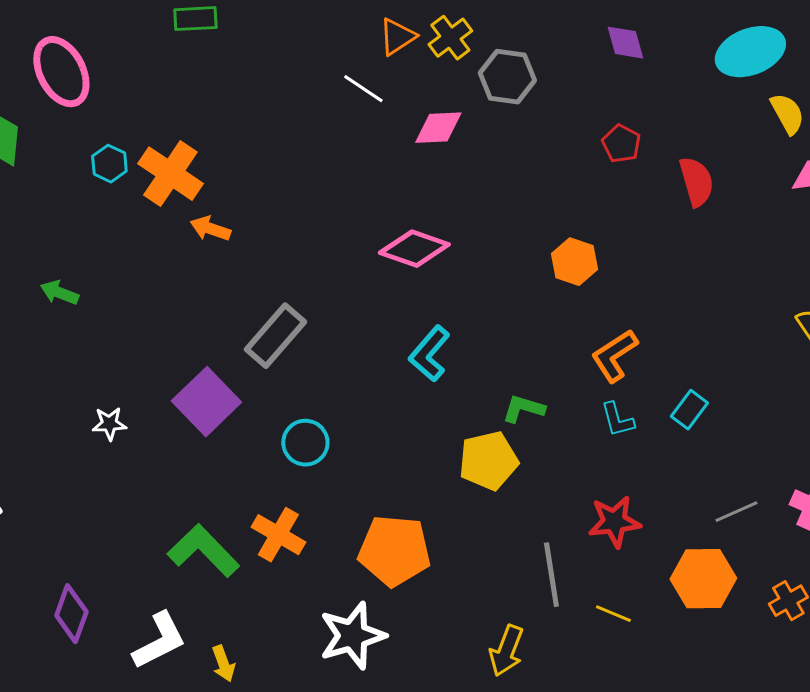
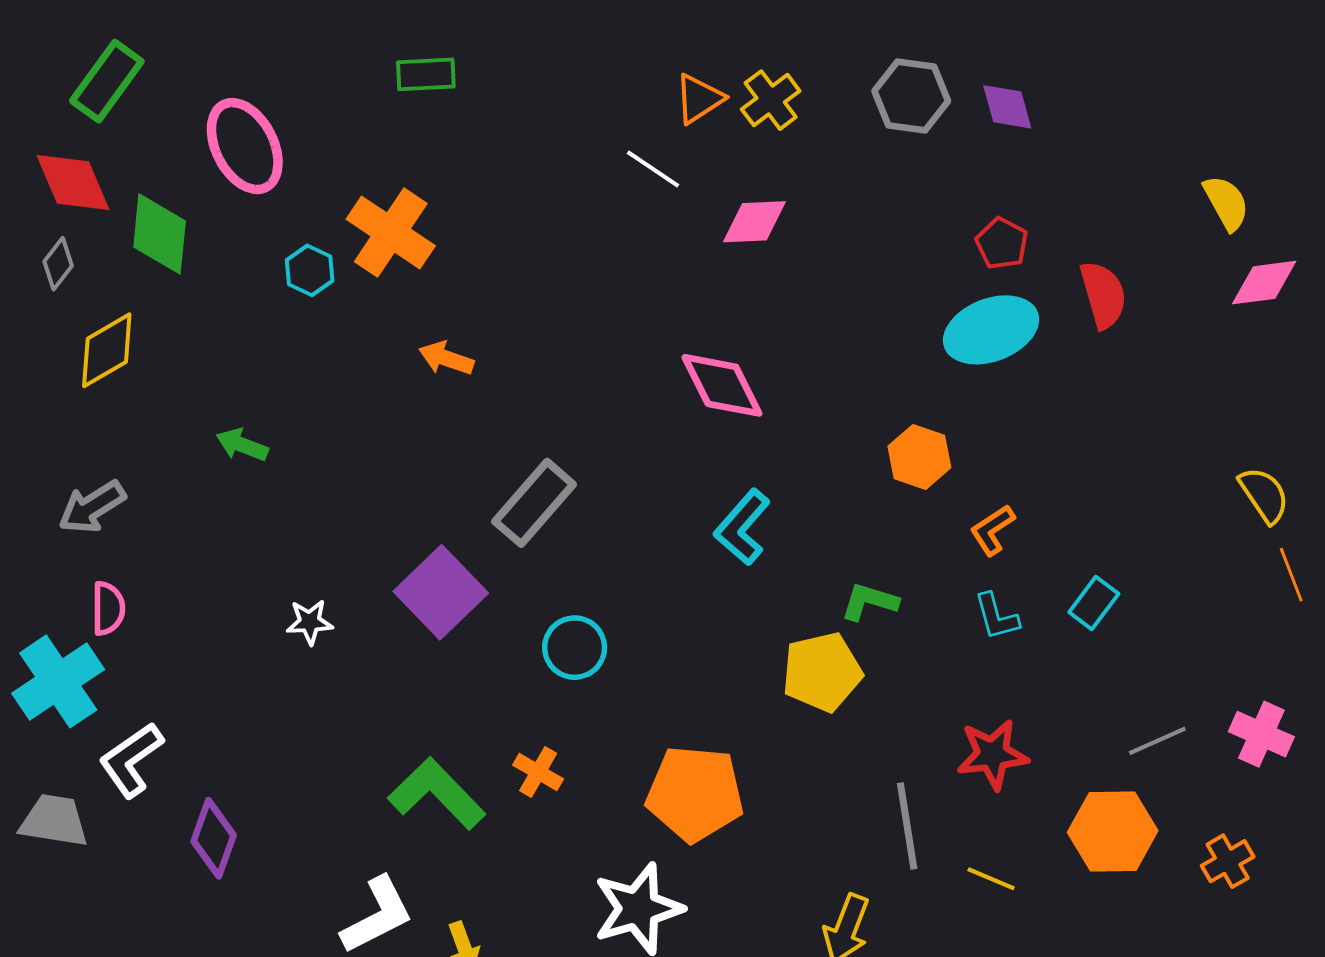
cyan ellipse: (750, 52) -> (991, 330), moved
gray hexagon: (507, 77) -> (911, 96), moved
orange cross: (170, 174) -> (391, 233), moved
pink diamond: (414, 249) -> (722, 385), turned 44
orange hexagon: (574, 262) -> (919, 457), moved
orange L-shape: (614, 356) -> (992, 530), size x0.7
orange cross: (278, 535) -> (538, 772), size x0.7
purple diamond: (71, 614) -> (214, 838), moved

